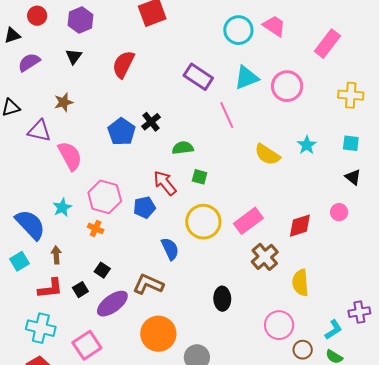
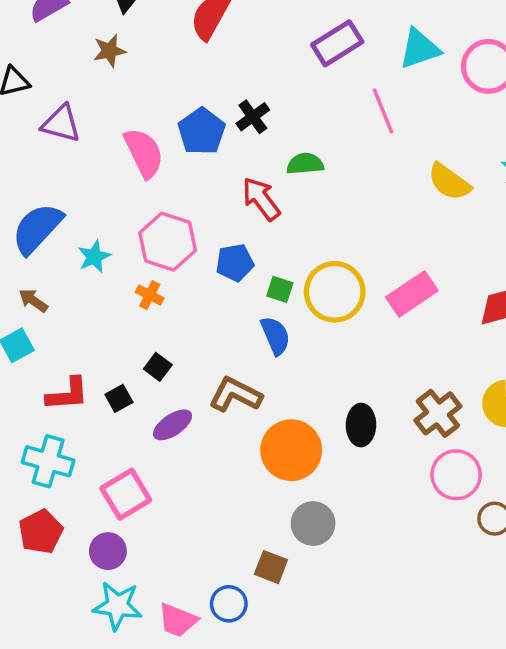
purple rectangle: (198, 77) -> (337, 43), turned -68
brown star: (64, 102) -> (109, 51), moved
pink semicircle: (70, 156) -> (144, 153), moved
green square: (200, 177) -> (280, 289), moved
red arrow: (165, 183) -> (261, 199), moved
blue semicircle: (30, 225) -> (37, 228), moved, turned -96
brown arrow: (56, 255) -> (33, 301), moved, turned -54
brown cross: (265, 257) -> (438, 413), moved
purple ellipse: (112, 304) -> (173, 425), size x0.7
orange circle: (158, 334) -> (291, 450), moved

